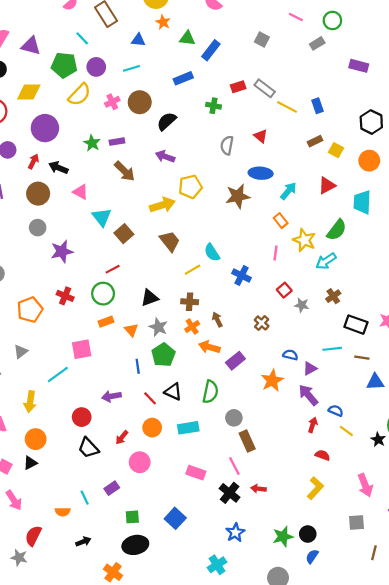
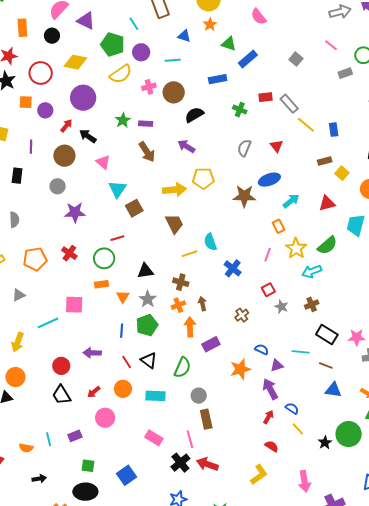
blue ellipse: (261, 173) -> (269, 180), turned -35
orange arrow: (209, 347) -> (190, 327), turned 60
red arrow: (258, 489) -> (207, 464), size x1.5

